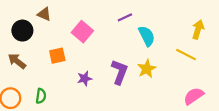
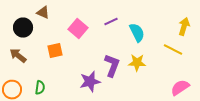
purple line: (125, 17) -> (111, 22), moved
yellow star: (147, 69) -> (137, 63), turned 30
purple star: (85, 79) -> (90, 82), moved, size x1.5

